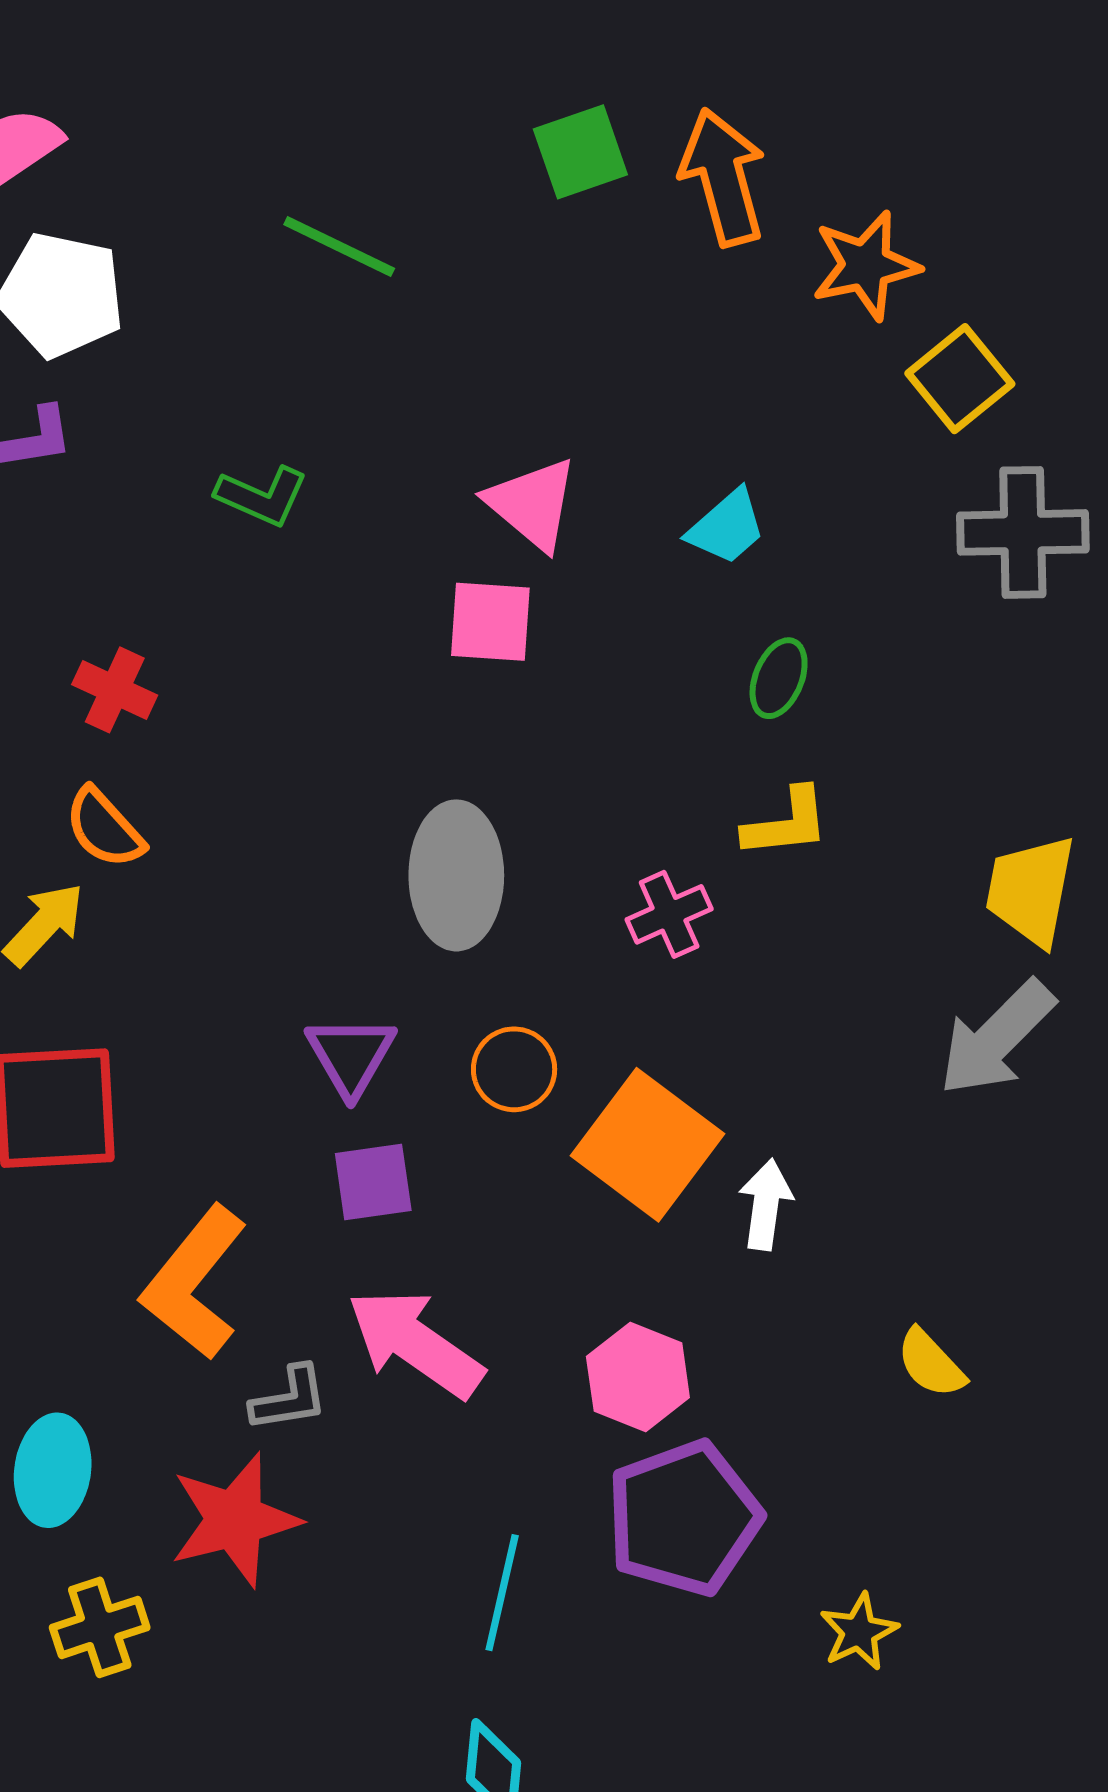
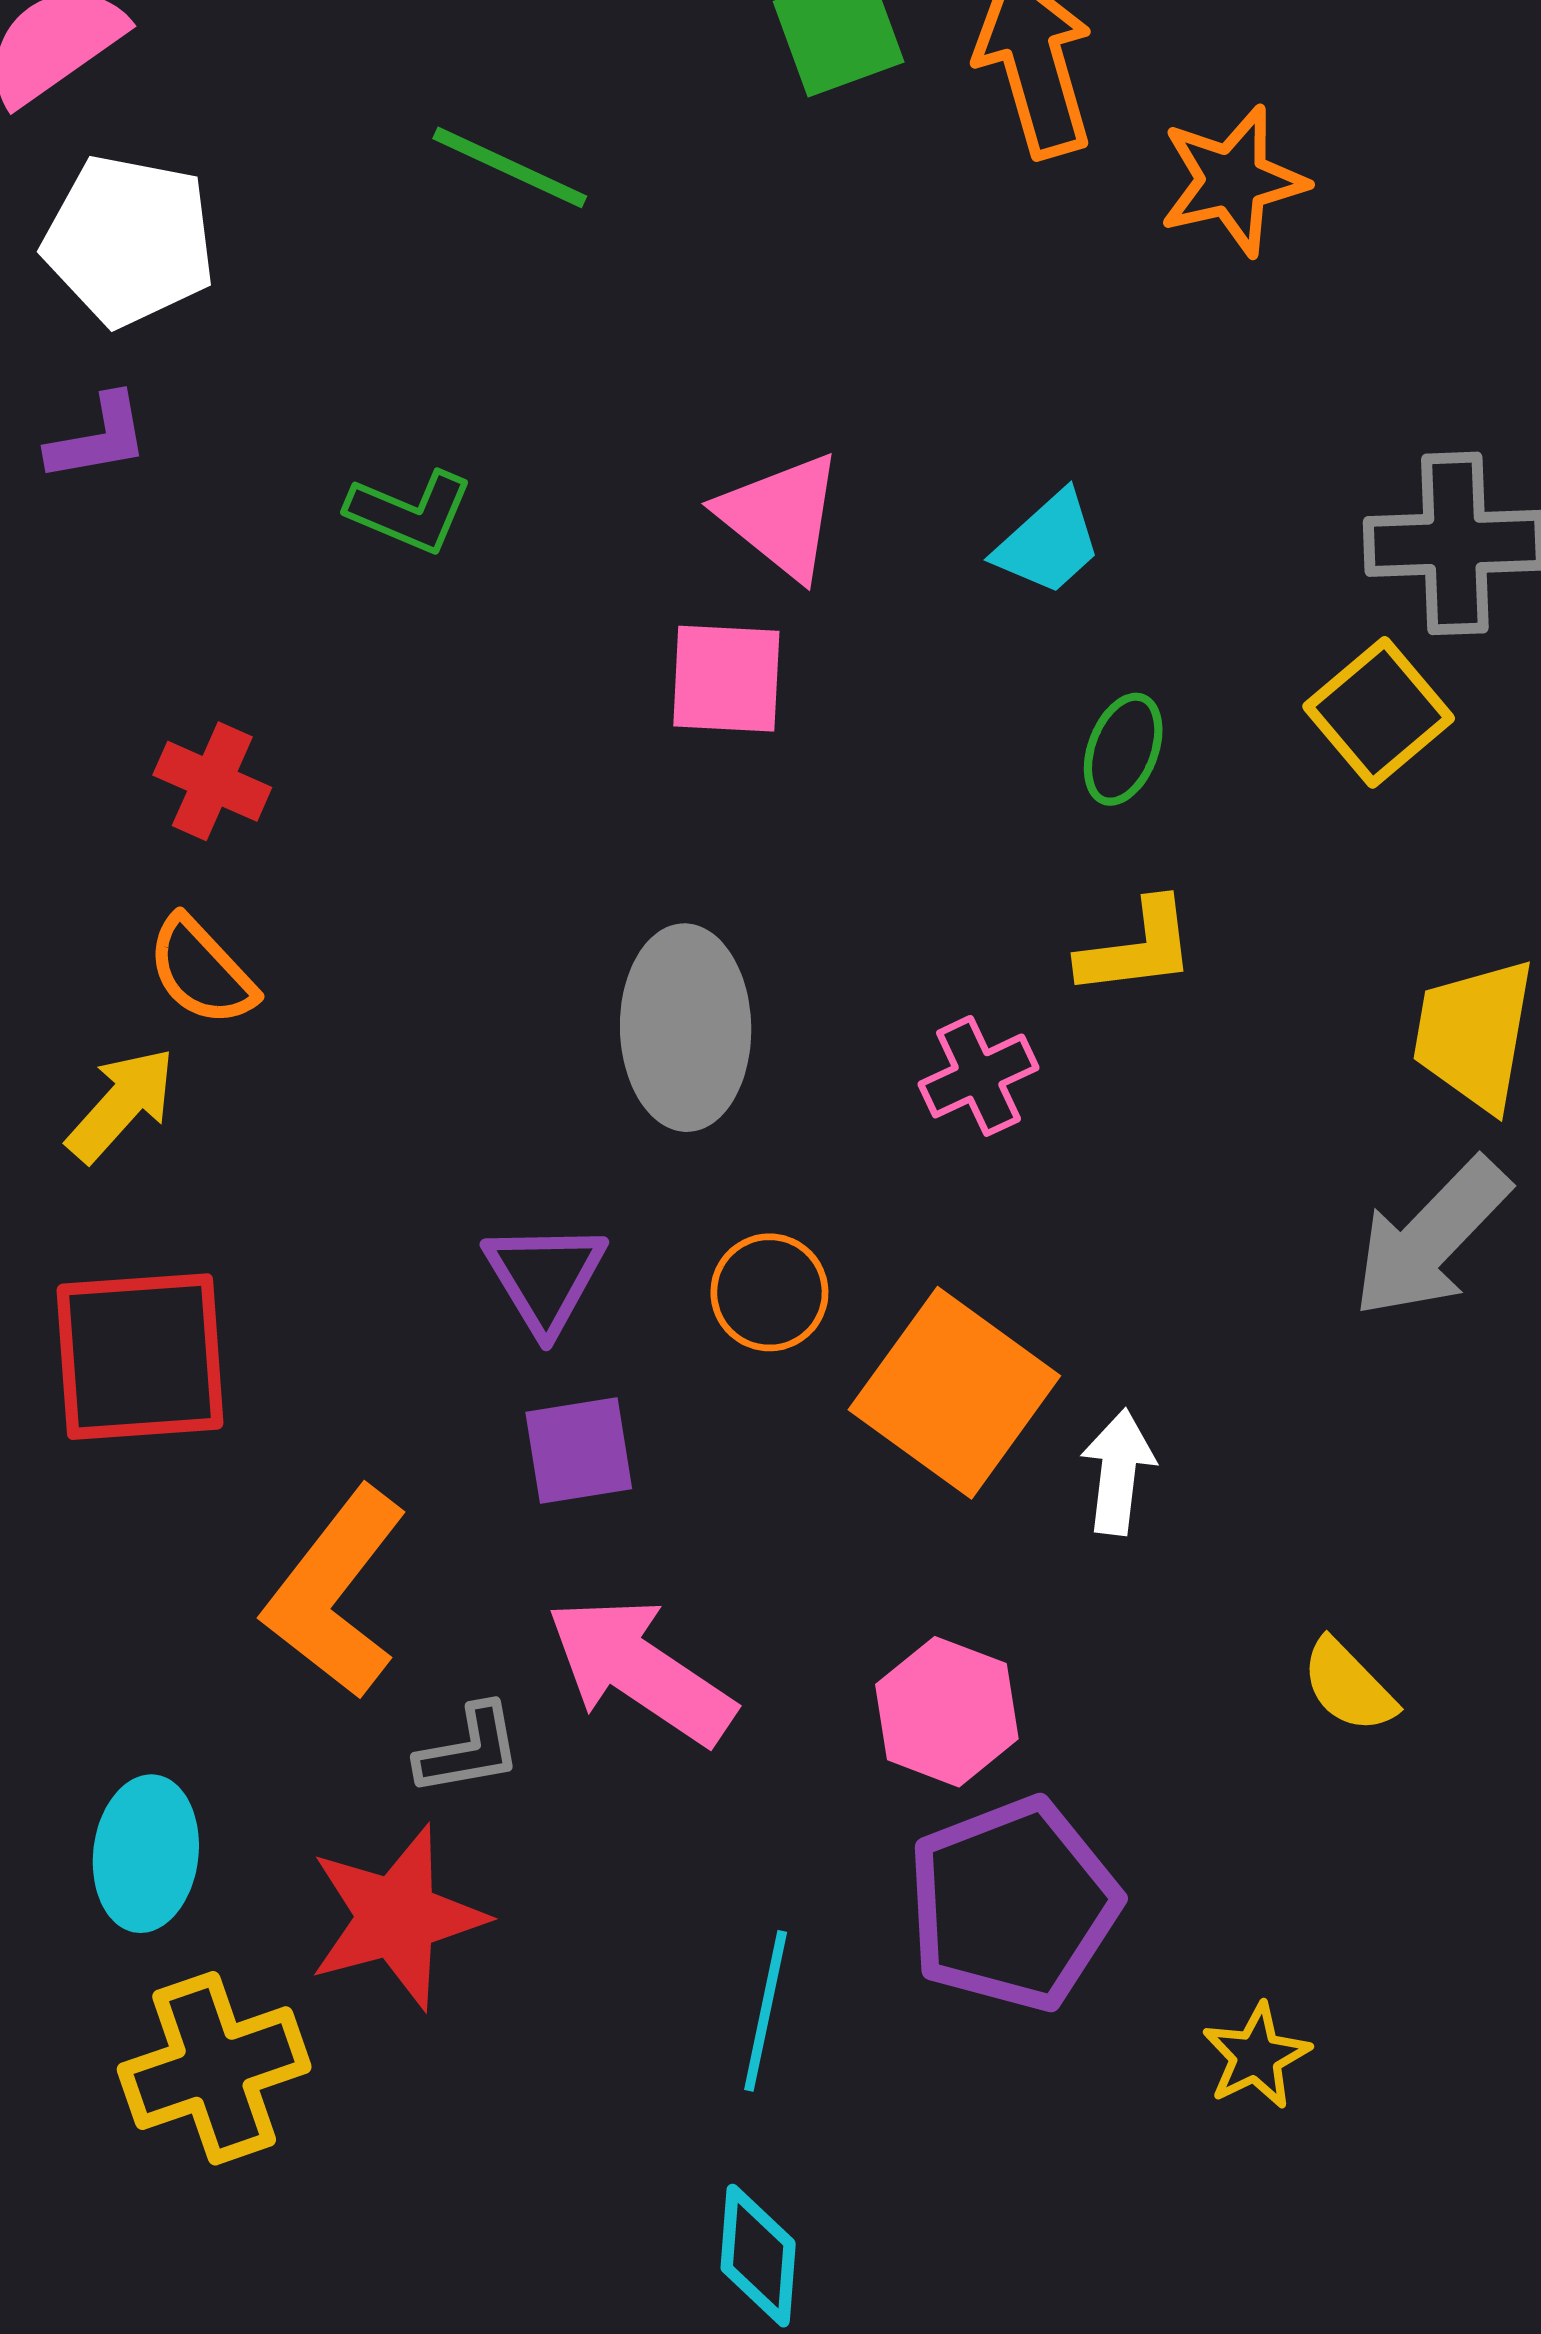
yellow square: (960, 379) -> (1379, 712), moved
yellow cross: (100, 1627) -> (214, 2068), size x1.4

